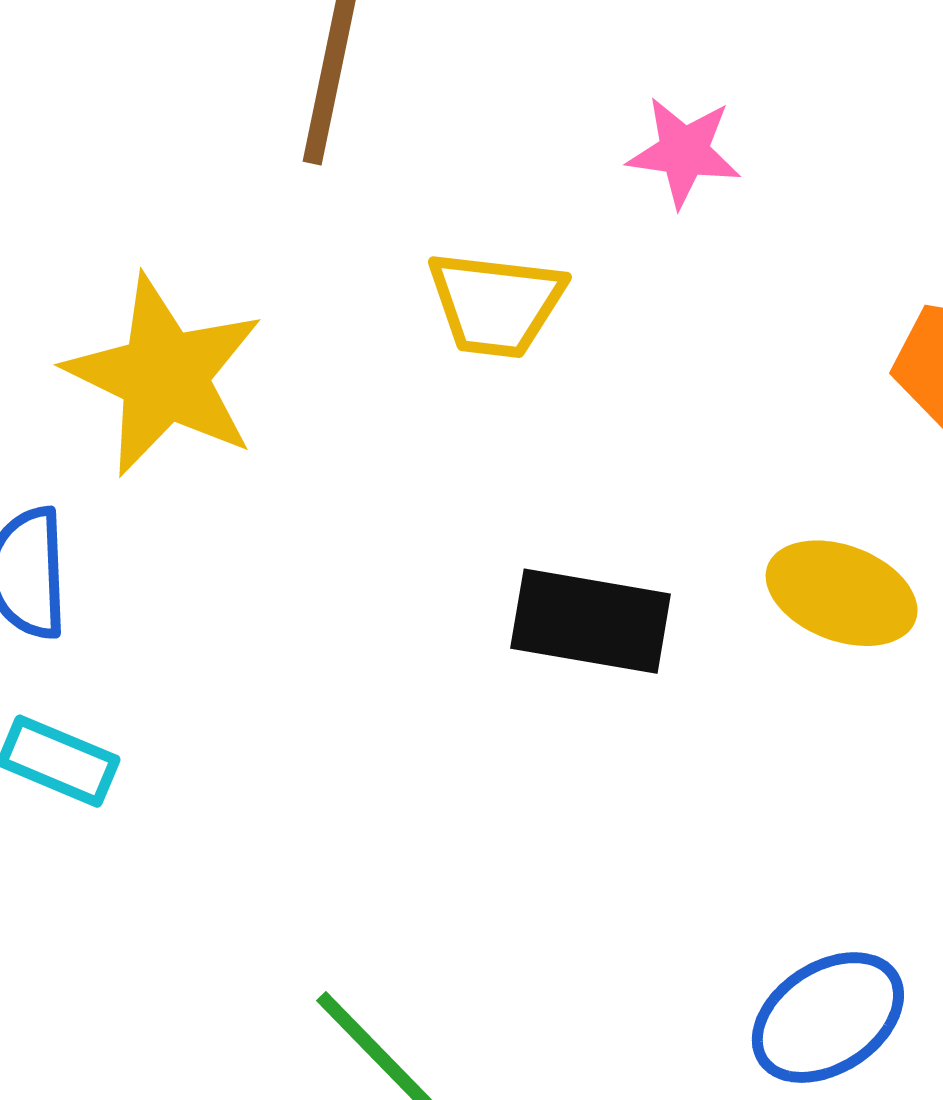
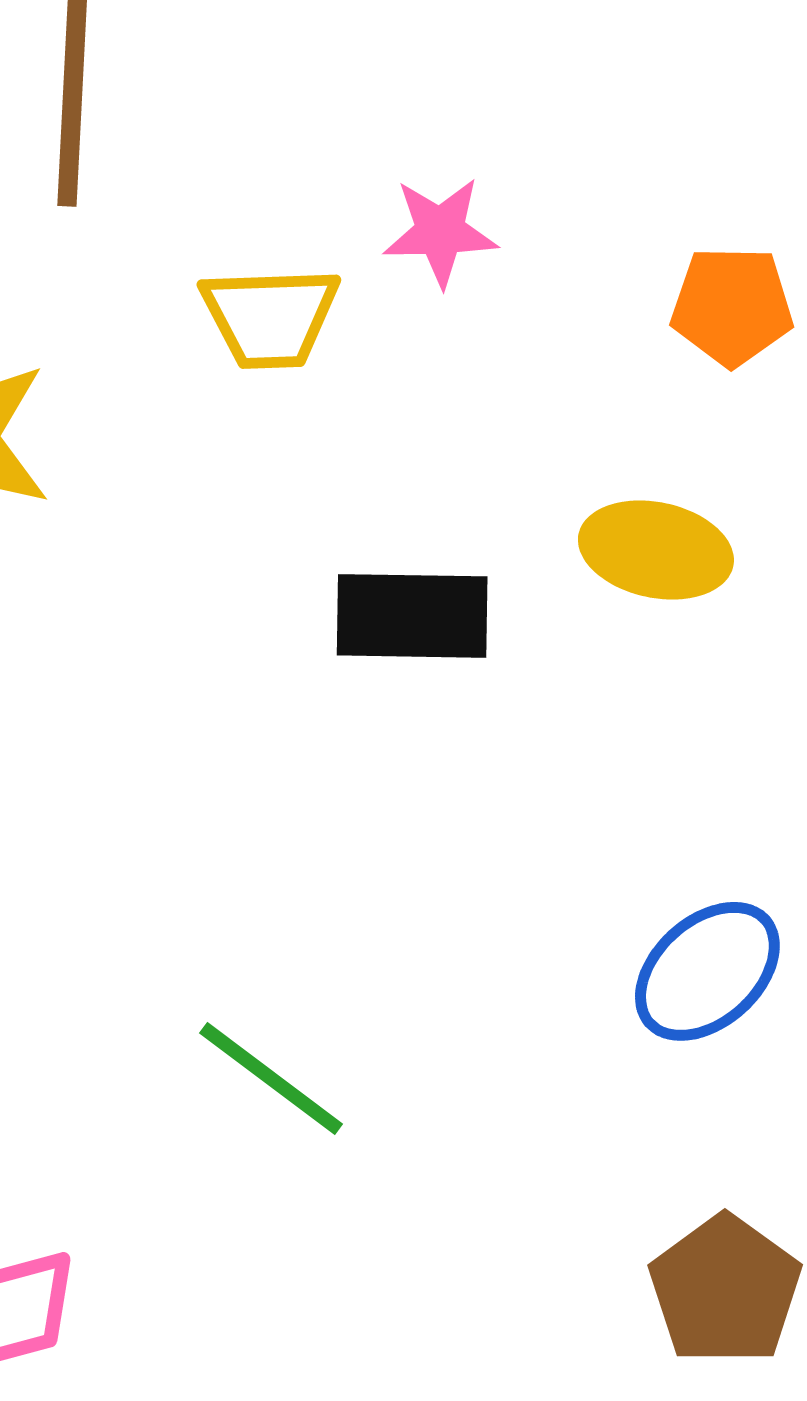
pink star: (684, 152) -> (440, 232), moved

